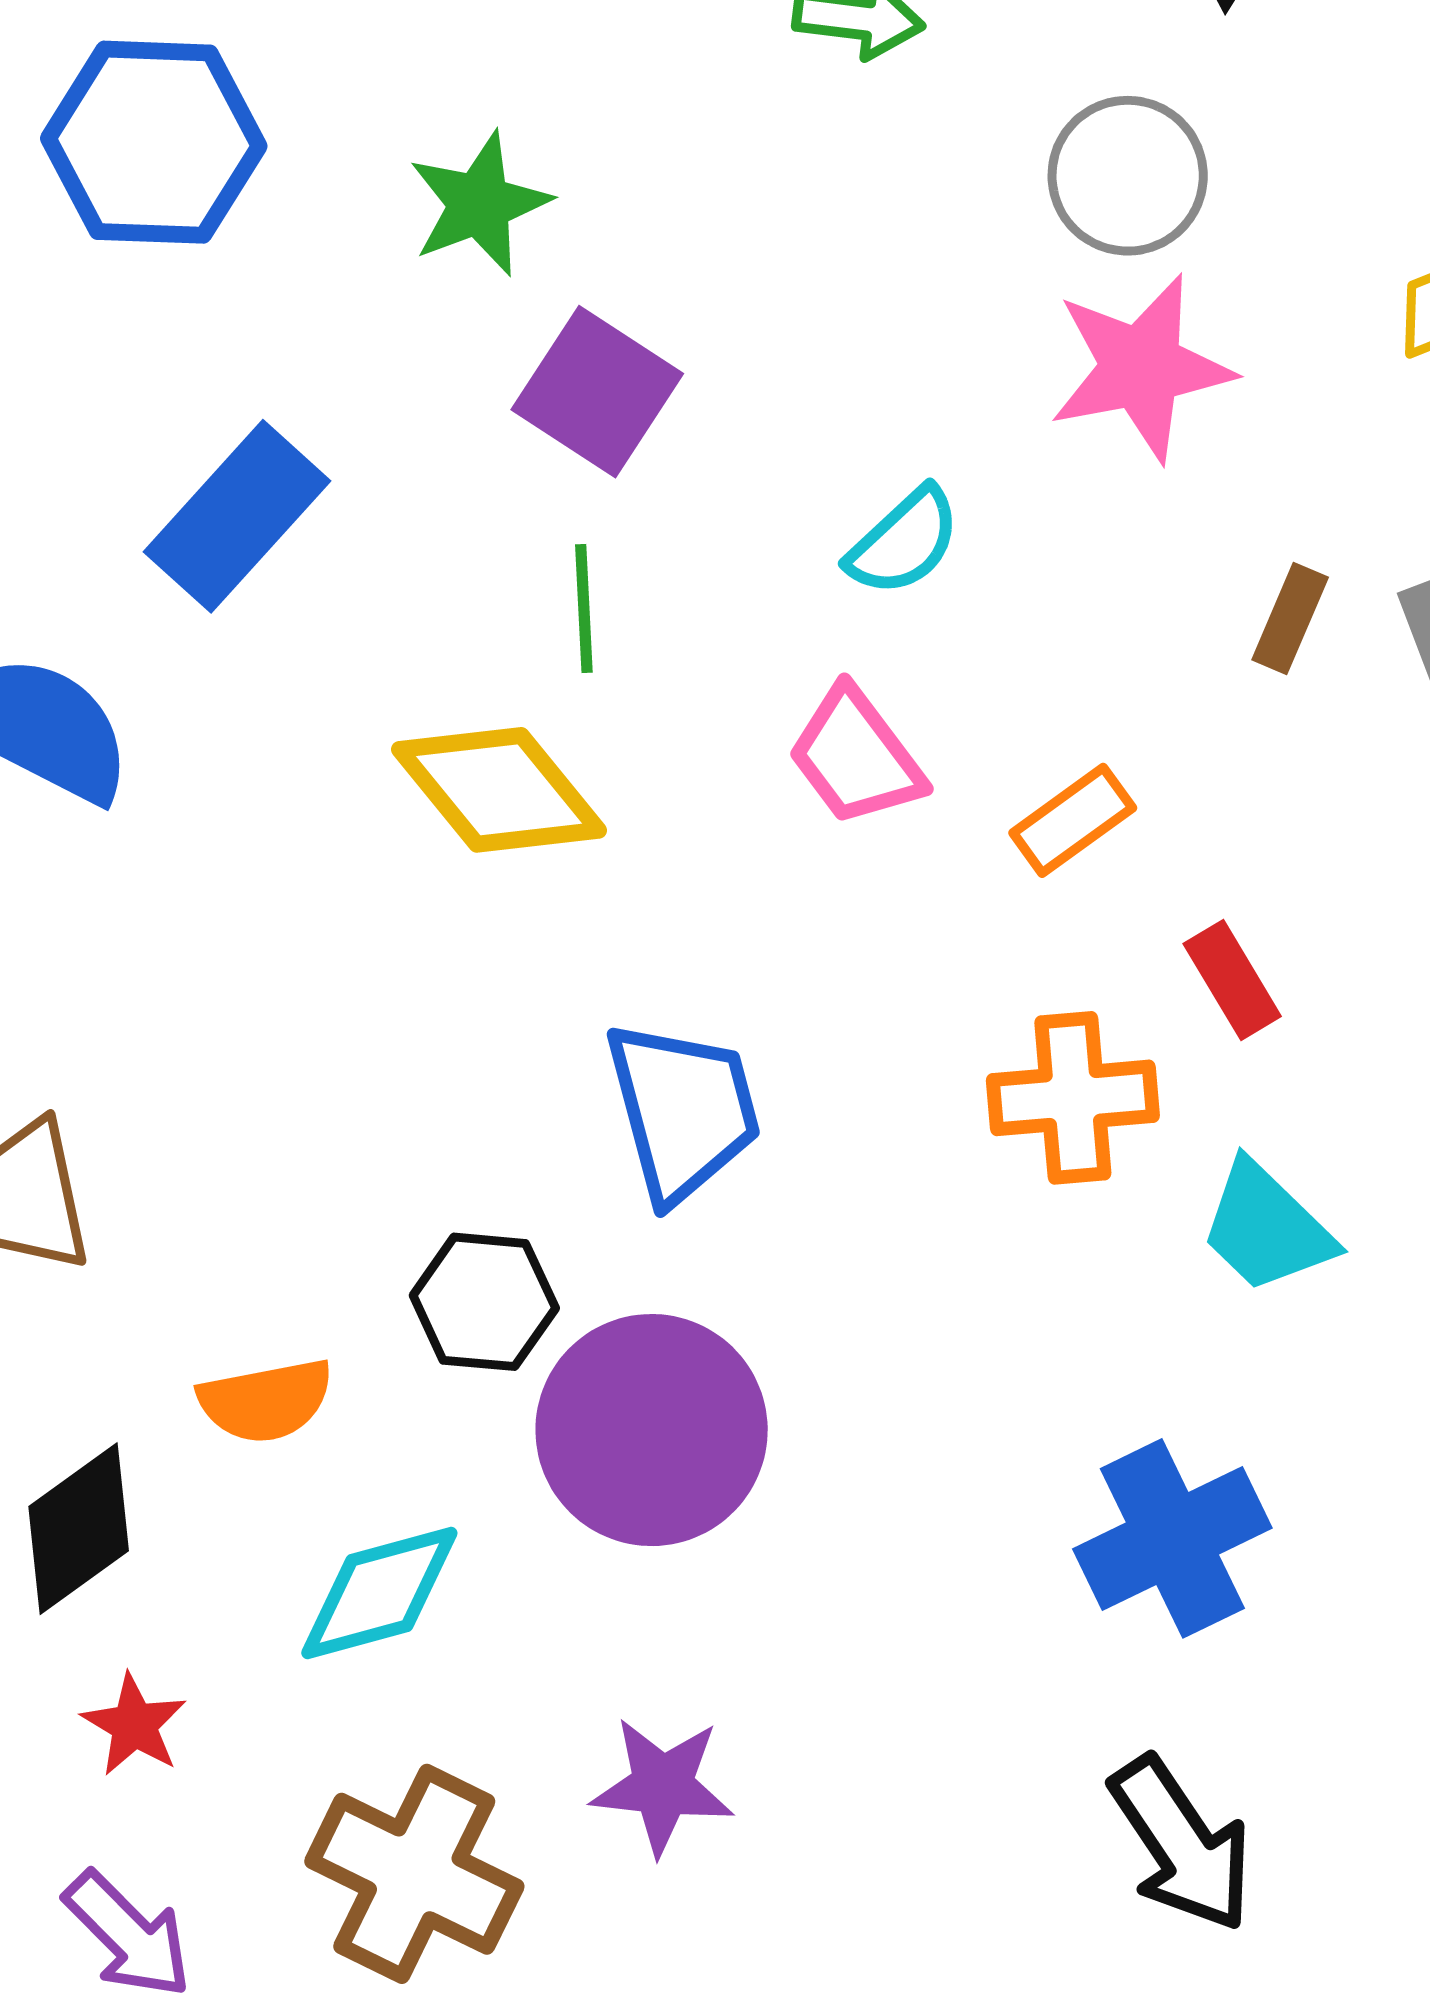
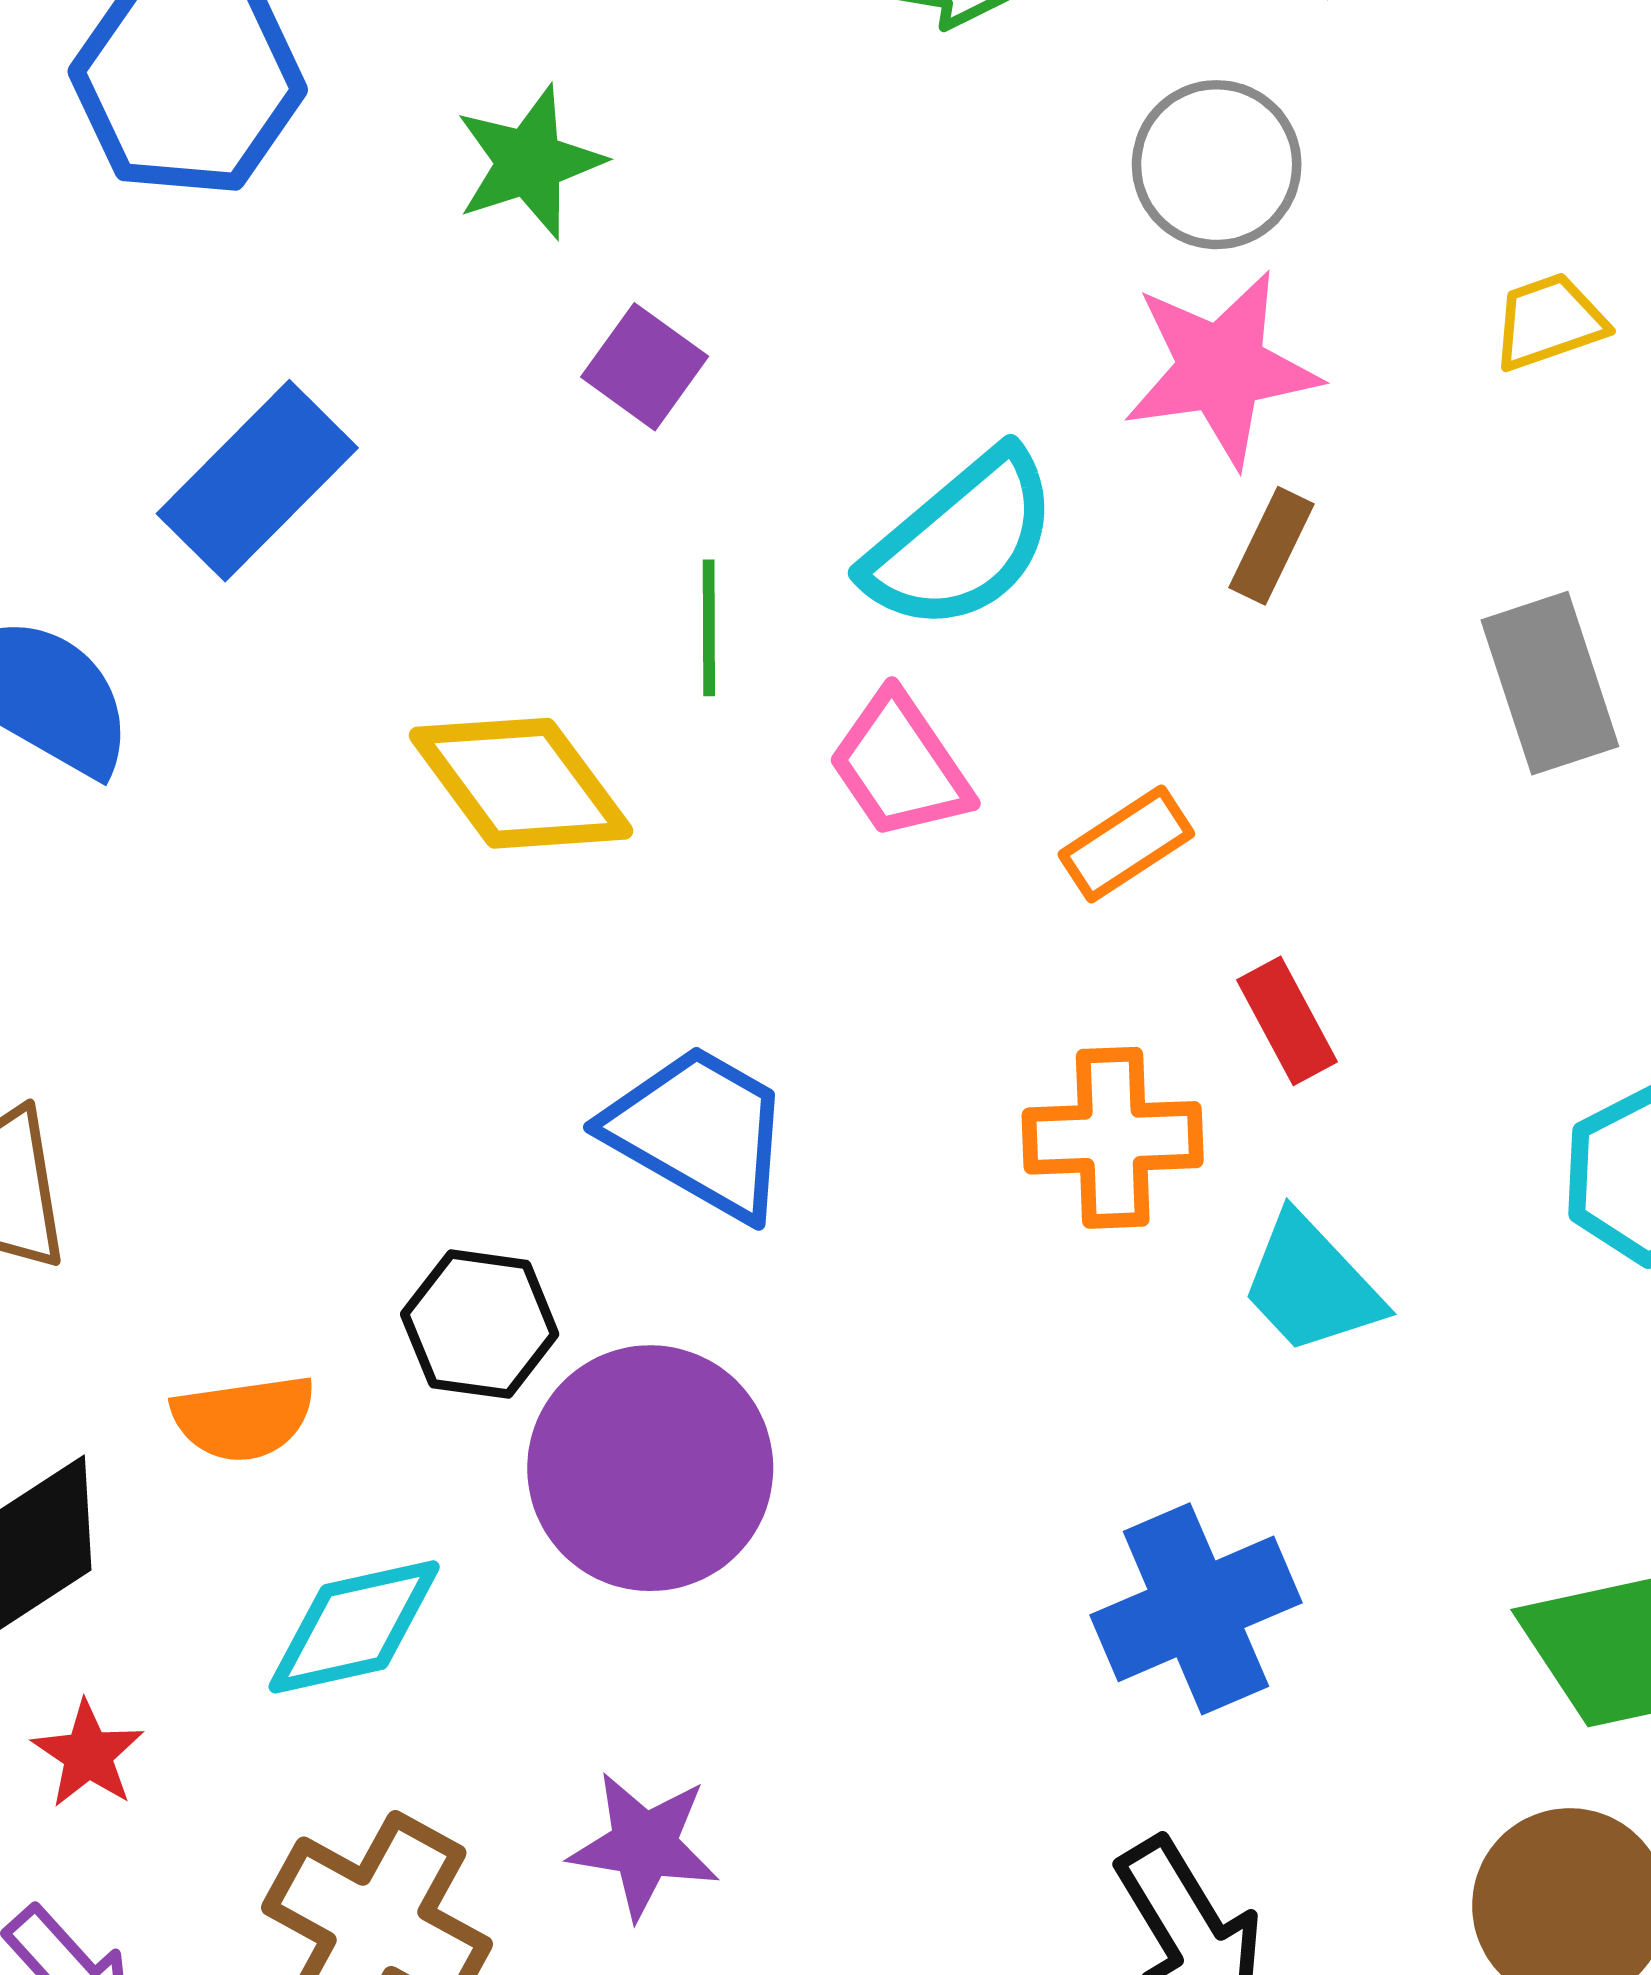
purple square: (597, 392) -> (645, 367), size x0.7
cyan semicircle: (904, 542) -> (962, 541), size x1.6
green line: (584, 609) -> (709, 628), moved
brown rectangle: (1290, 619) -> (1272, 546), moved
blue trapezoid: (683, 1111) -> (699, 1132), turned -48

